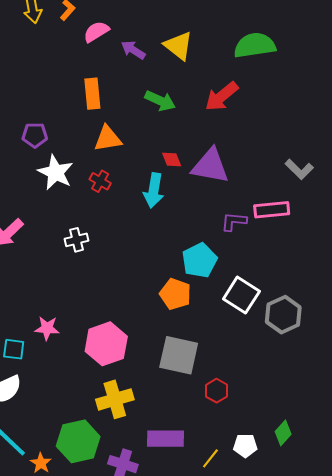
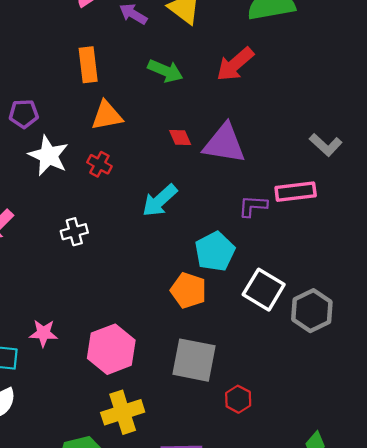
cyan arrow: (154, 190) -> (160, 201), moved, turned 40

